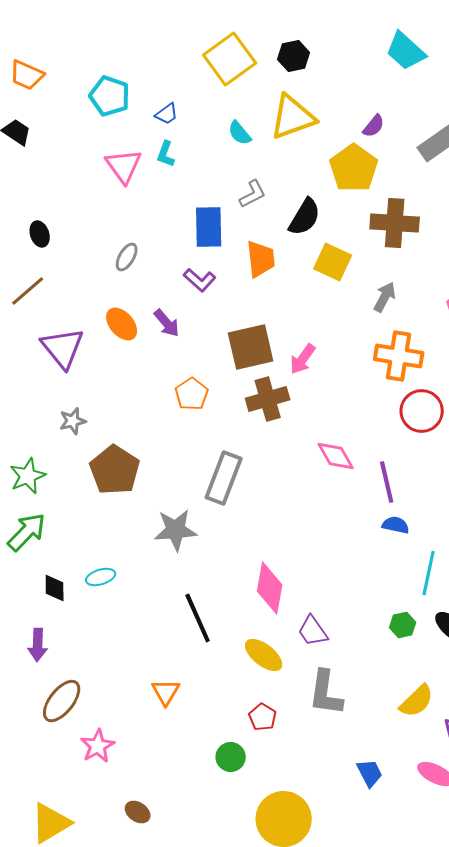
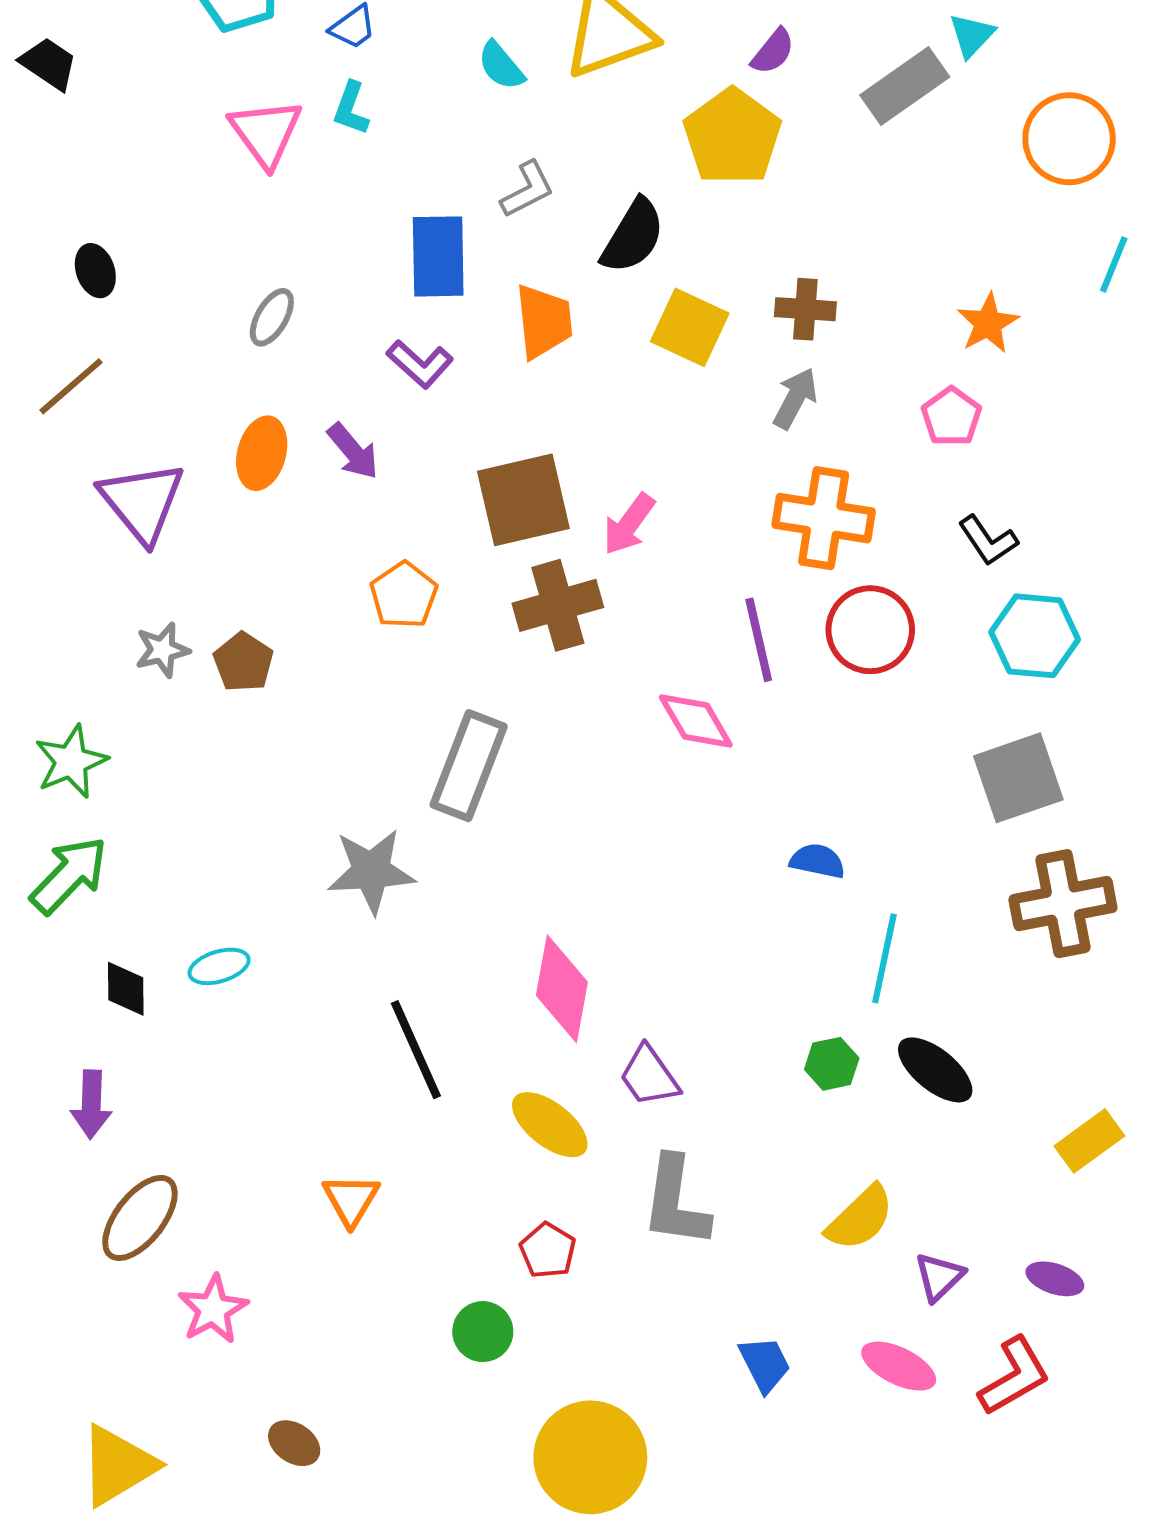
brown cross: (395, 223) -> (805, 309), moved, size x0.6
orange ellipse: (122, 324) -> (262, 453), turned 56
brown pentagon: (115, 470) -> (243, 662), moved, size x0.6
purple line: (387, 482) -> (759, 640), moved

